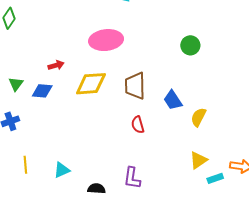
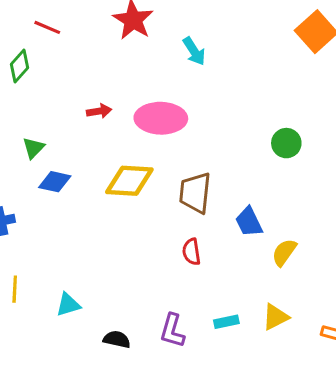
red arrow: (56, 65) -> (99, 111), moved
green triangle: (16, 84) -> (33, 148), moved
cyan rectangle: (215, 178) -> (226, 322), moved

